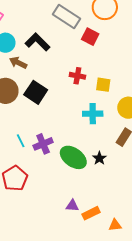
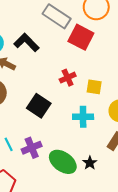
red square: (90, 37) -> (81, 37), size x1.4
red cross: (77, 76) -> (68, 78), turned -35
black square: (36, 92) -> (39, 106), moved

